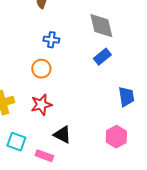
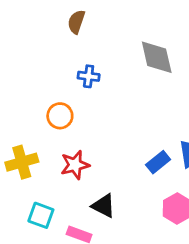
blue rectangle: (102, 57) -> (158, 162), moved
orange circle: (41, 69) -> (60, 116), moved

